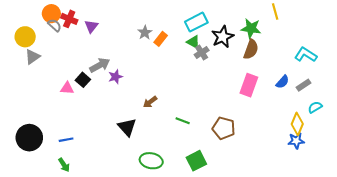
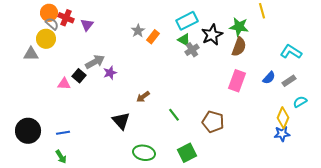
yellow circle: (25, 37) -> (46, 39), moved
gray triangle: (32, 57) -> (31, 54), turned 35
green line: (183, 121) -> (174, 115), turned 32

